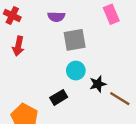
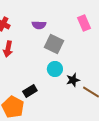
gray square: (75, 40) -> (54, 44), turned 36
black rectangle: (59, 97) -> (30, 91), moved

